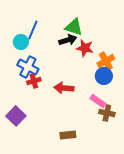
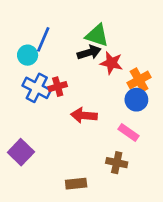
red cross: (34, 81) -> (58, 87), moved
brown cross: (107, 113) -> (117, 163), moved
brown rectangle: (68, 135) -> (76, 184), moved

